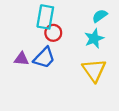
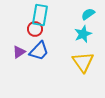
red circle: (53, 33) -> (35, 29), moved
purple triangle: (22, 59) -> (19, 52), turned -40

